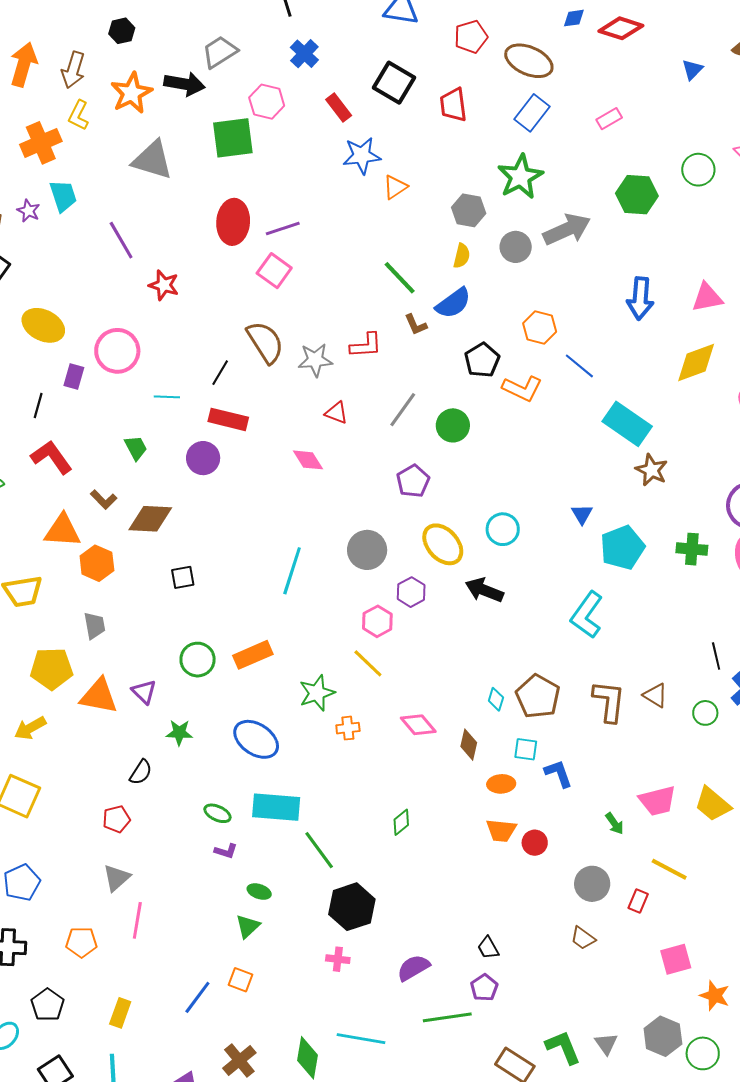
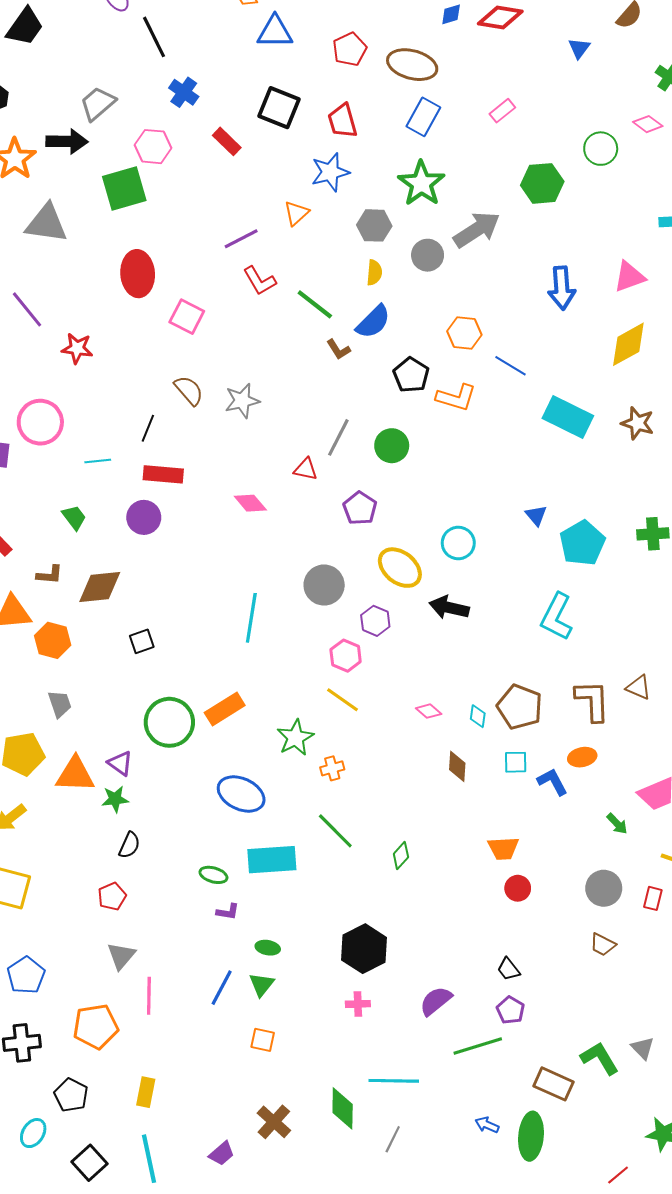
blue star: (362, 156) -> (330, 172), moved
purple line: (283, 228) -> (241, 239), moved
brown semicircle: (265, 342) -> (189, 390), size x0.7
red L-shape: (366, 345) -> (260, 281), moved, turned 72
red triangle: (336, 413) -> (306, 469), moved
brown star: (651, 470) -> (638, 423), moved
brown L-shape: (104, 499) -> (50, 575), turned -32
green circle: (198, 660) -> (169, 722), size x1.4
pink diamond: (418, 725) -> (429, 711), moved, size x0.7
green star: (179, 733) -> (115, 799), moved
orange ellipse: (501, 784) -> (582, 757), moved
red circle: (535, 843) -> (518, 888), moved
green line: (319, 850) -> (335, 831), moved
orange pentagon: (81, 942) -> (96, 1027), size x1.4
blue line: (197, 997) -> (222, 988), moved

